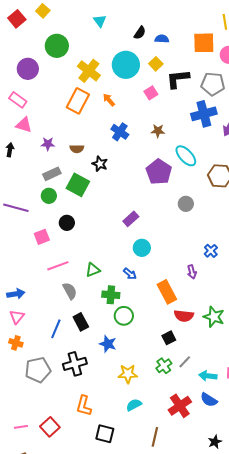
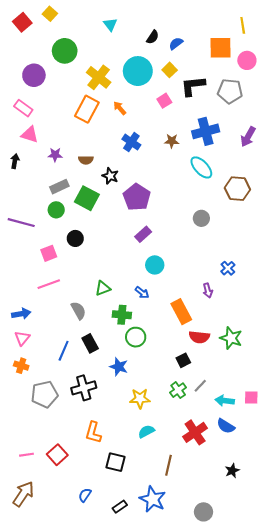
blue semicircle: (162, 39) -> (176, 43), turned -40
blue cross: (204, 114) -> (206, 131), moved
purple pentagon: (159, 172) -> (137, 197), moved
pink line: (58, 266) -> (49, 284), moved

